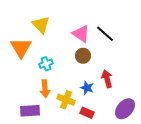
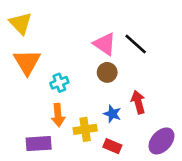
yellow triangle: (41, 25) -> (21, 23), moved
yellow cross: (66, 100) -> (85, 129), turned -30

